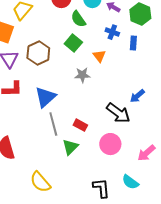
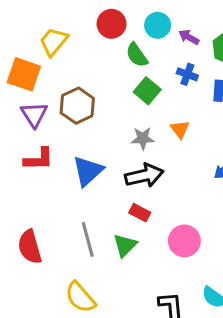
green square: (73, 43) -> (147, 91), moved
orange triangle: (99, 56) -> (180, 129), moved
black arrow: (118, 113) -> (144, 175), moved, turned -50
gray line: (53, 124) -> (88, 239), moved

